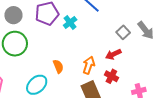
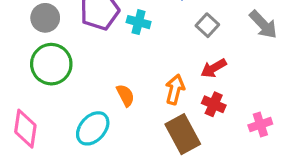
cyan cross: (70, 23) -> (139, 22), turned -32
gray square: (123, 32) -> (207, 25), moved

